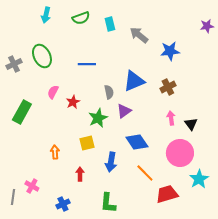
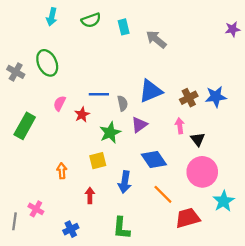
blue star: (170, 51) -> (216, 97), moved
gray cross: (14, 64) -> (16, 72), turned -35
blue line: (87, 64) -> (99, 94), moved
pink arrow: (171, 118) -> (180, 126), moved
black triangle: (191, 124) -> (198, 139), moved

